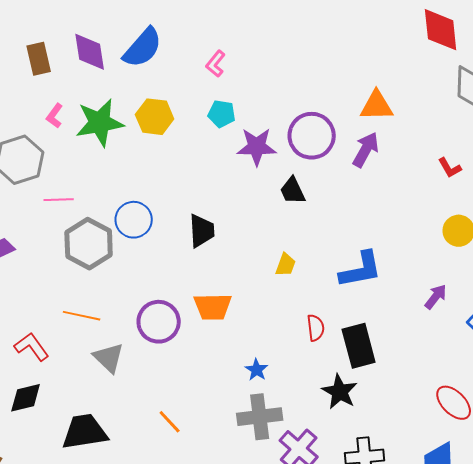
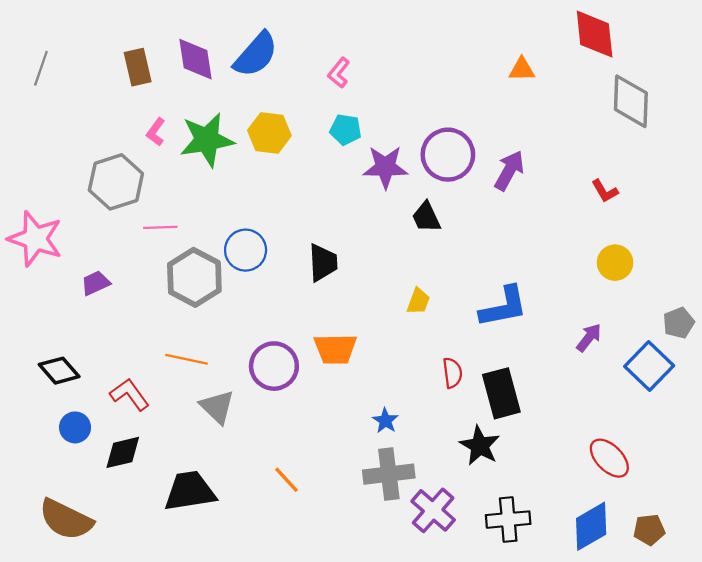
orange triangle: (377, 106) -> (522, 69), moved, size x0.7

